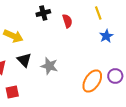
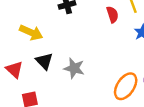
red semicircle: (67, 21) -> (112, 14), moved

